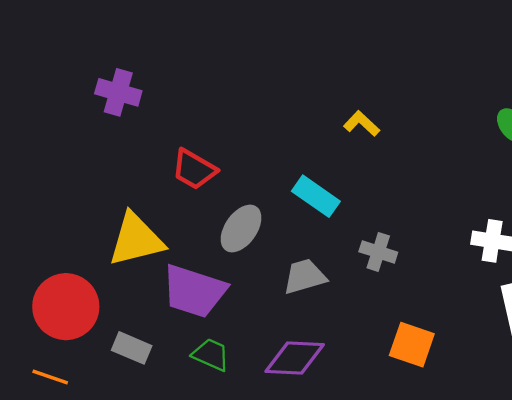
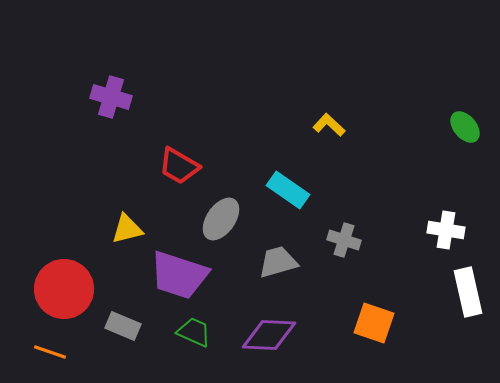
yellow triangle: (136, 240) -> (127, 229), size x0.6

